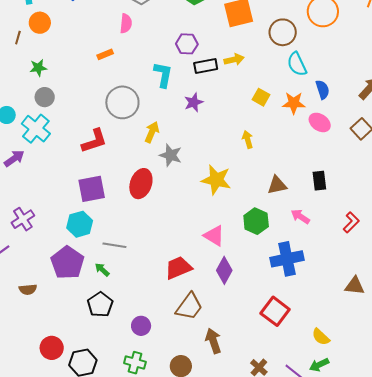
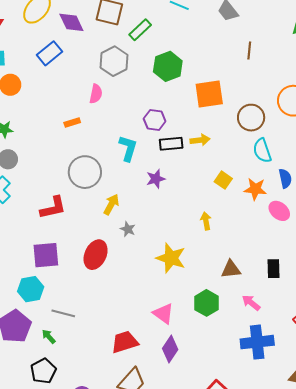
gray star: (171, 155) -> (128, 229), size x0.7
blue cross: (287, 259) -> (257, 342), moved

